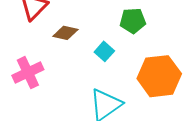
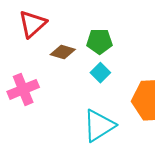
green pentagon: (133, 21) -> (99, 41), moved

